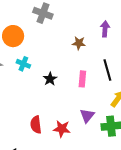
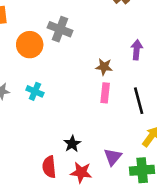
orange circle: (13, 36) -> (30, 45), moved
black star: (50, 79) -> (72, 144), moved
pink rectangle: (82, 79) -> (105, 93), moved

